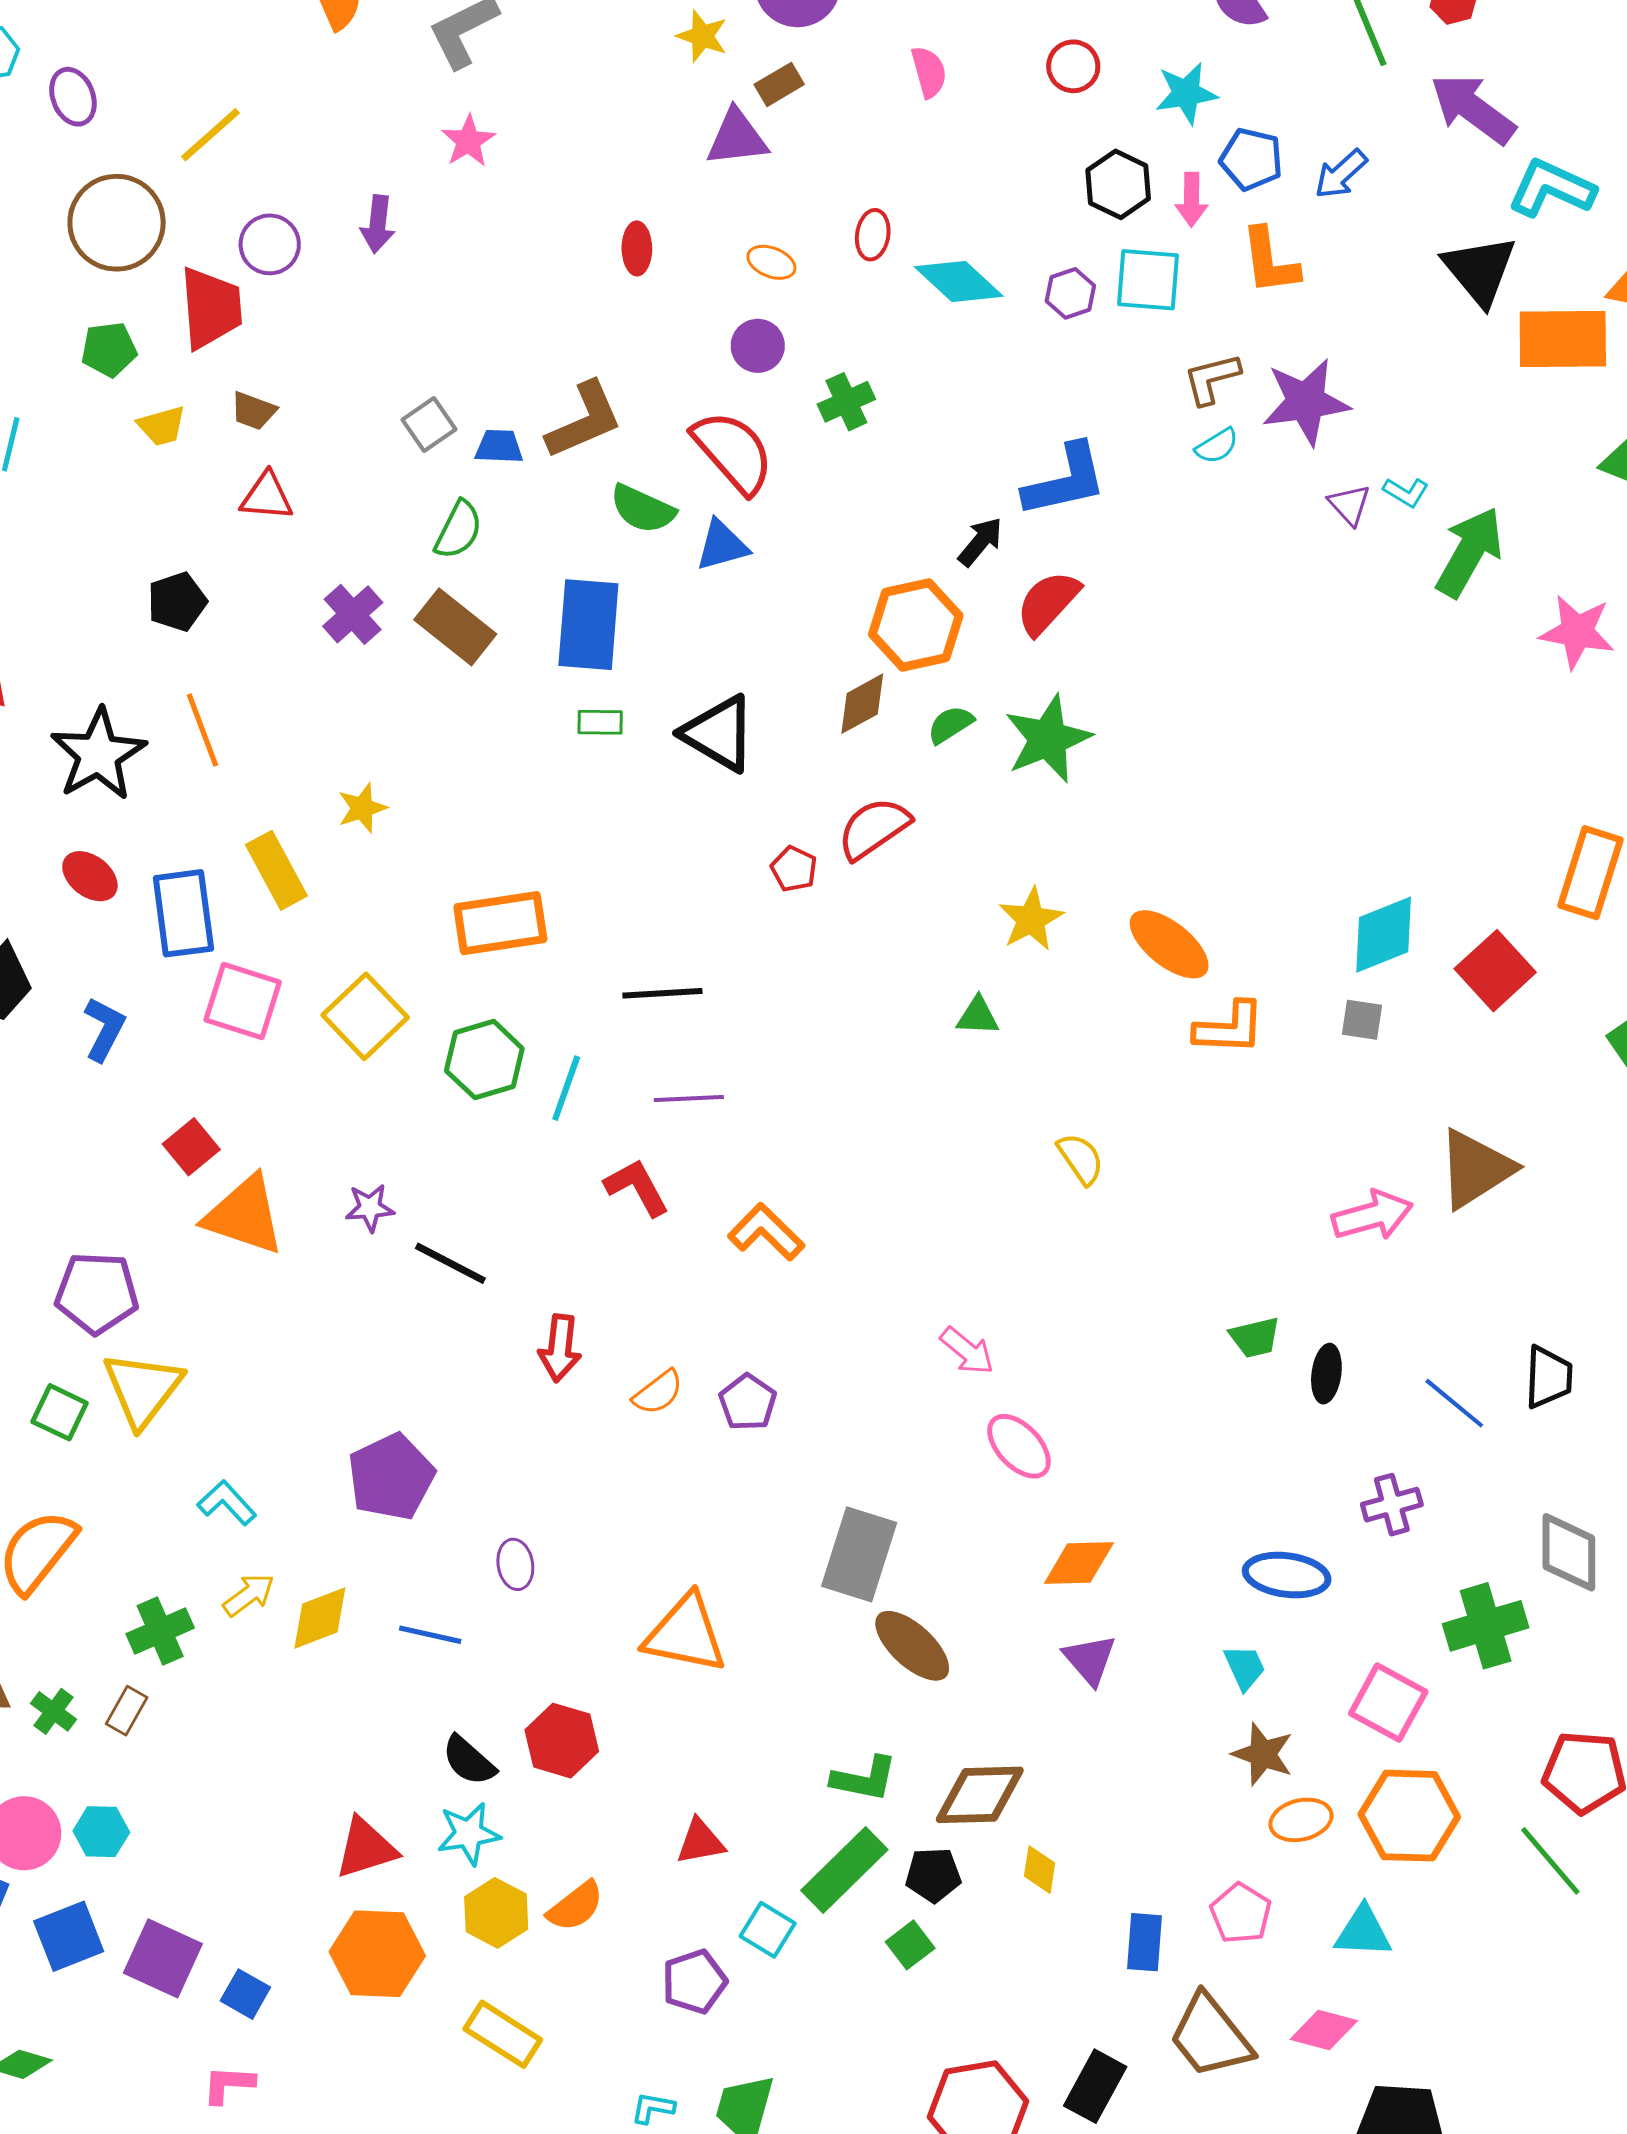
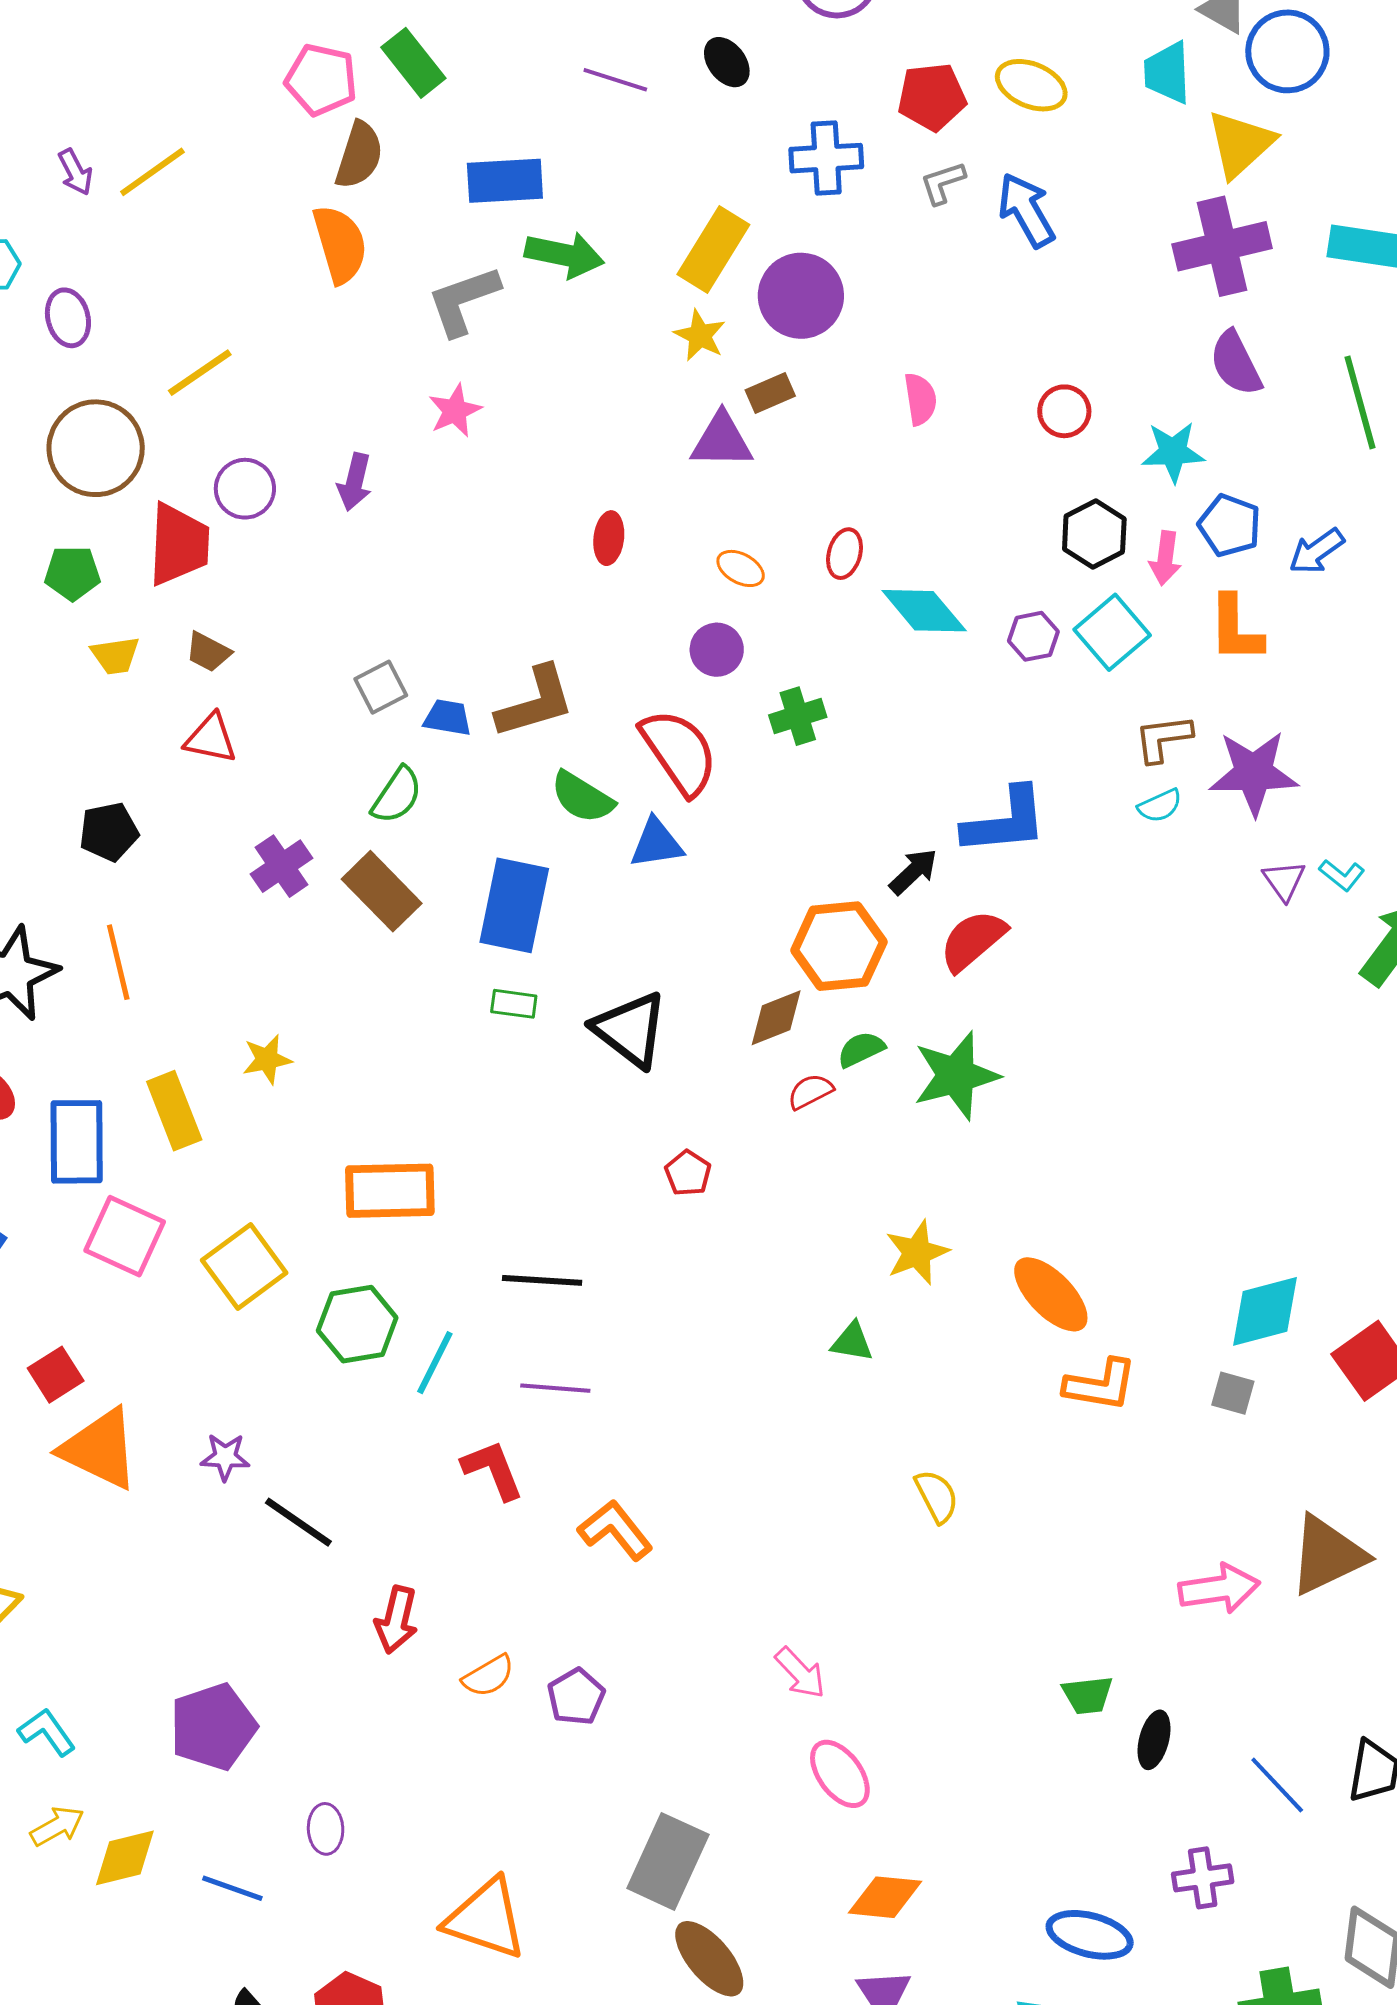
cyan square: (1148, 280) -> (1112, 632), turned 38
red semicircle: (874, 828) -> (810, 1091), moved, size x0.6

